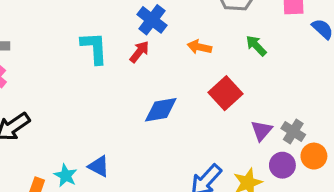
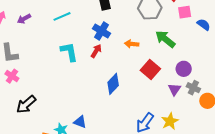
green arrow: (256, 46) -> (165, 39), size x1.5
blue diamond: (161, 110) -> (113, 84), turned -30
purple circle: (282, 165) -> (184, 69), moved

